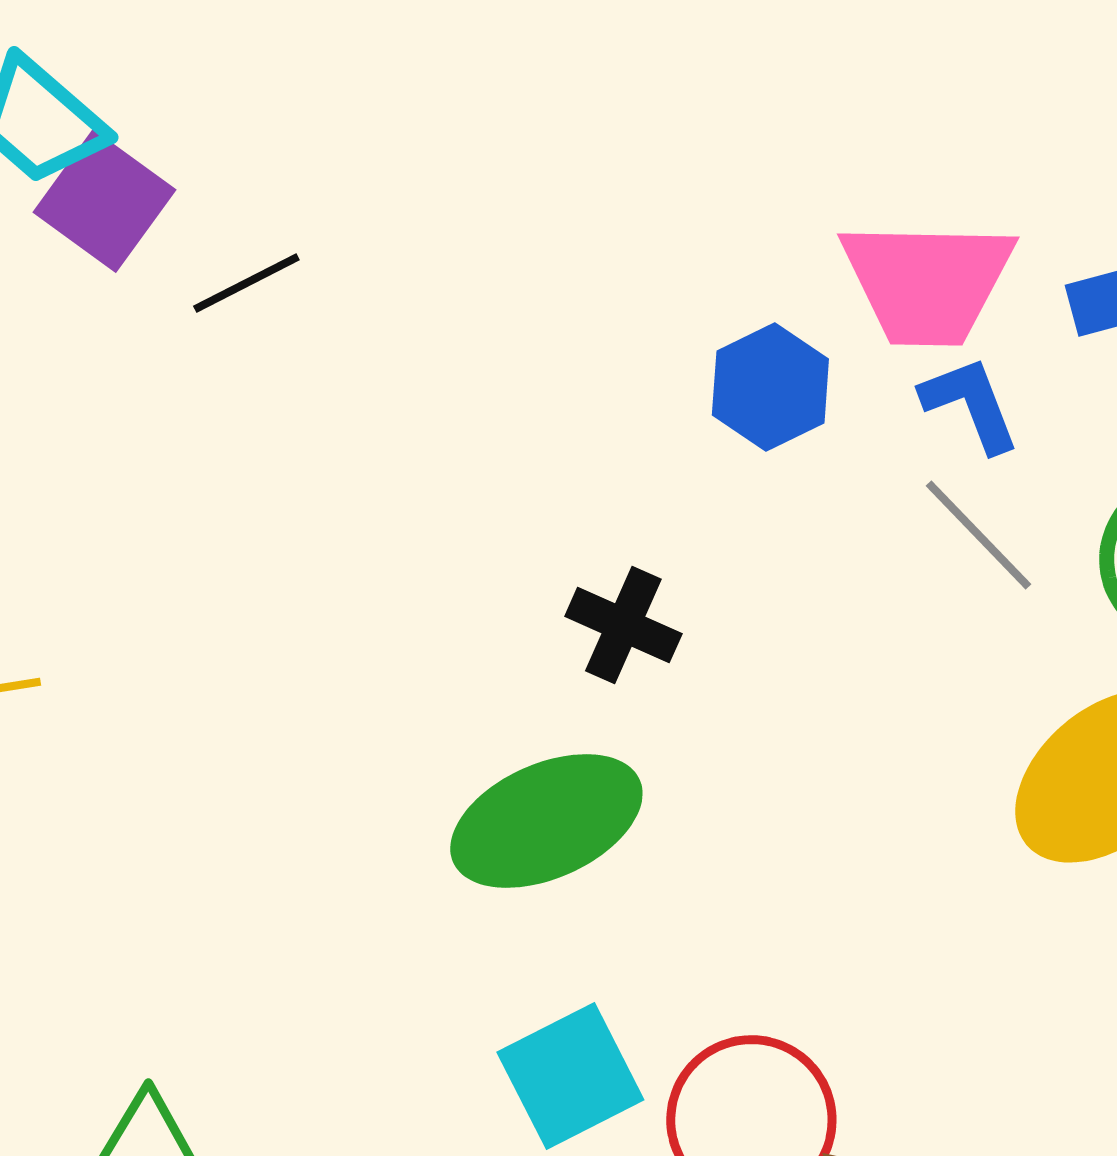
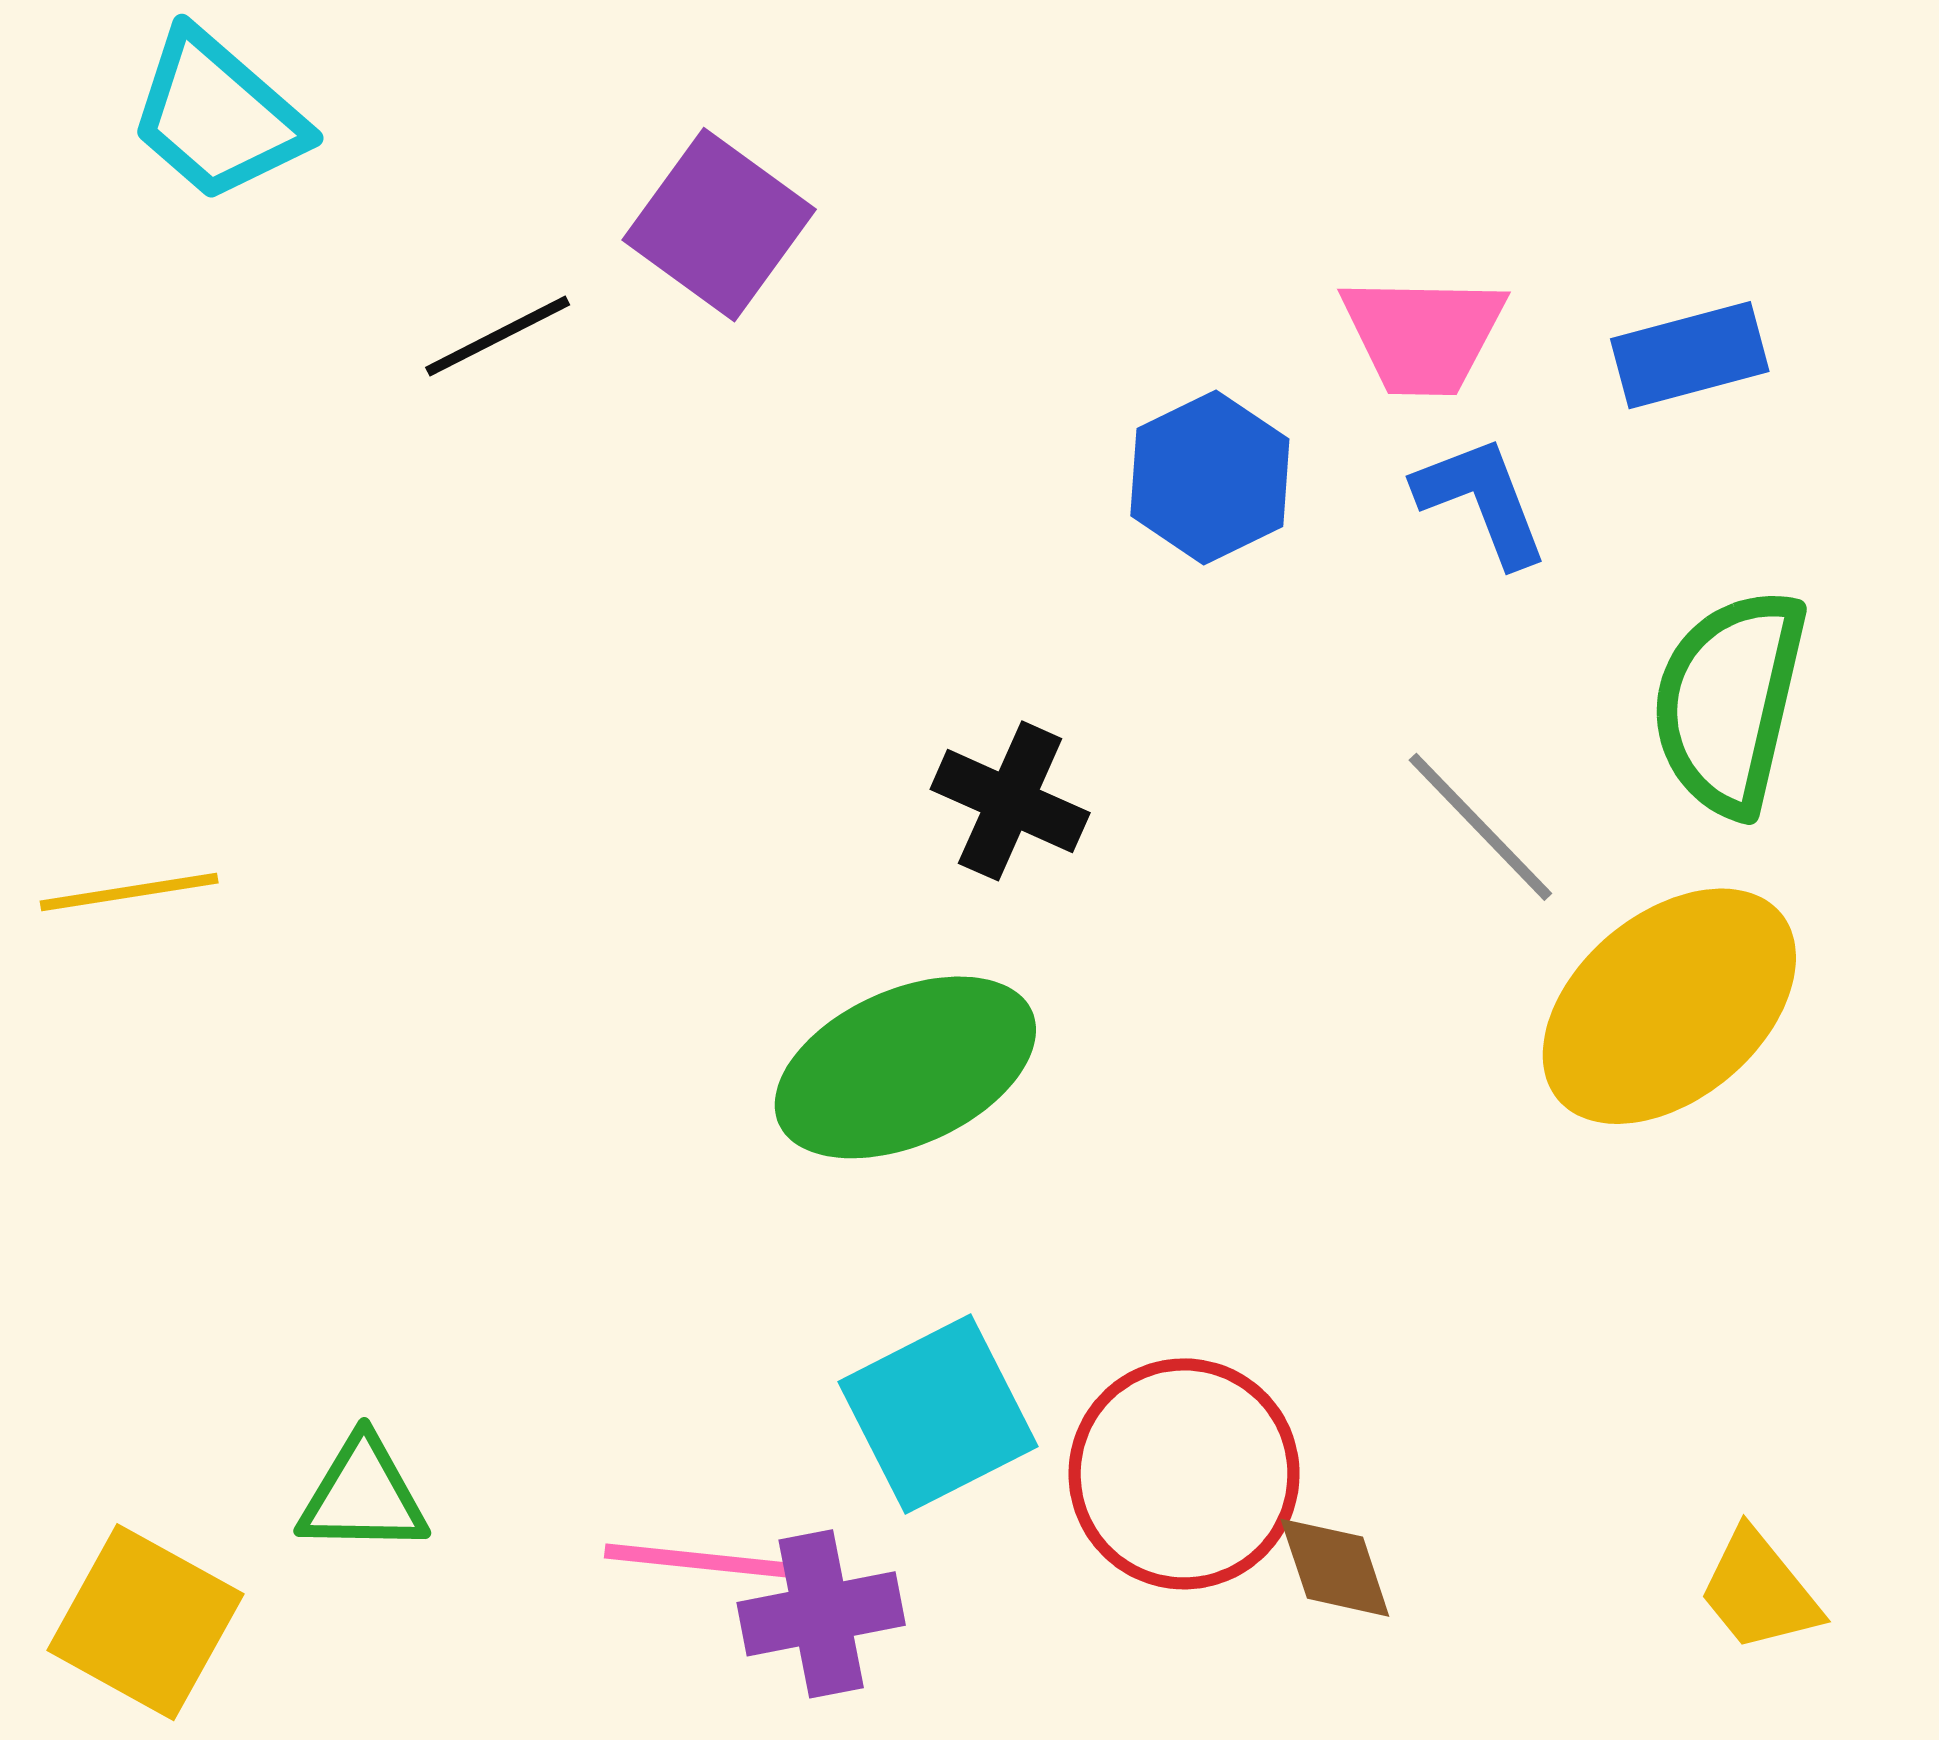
purple square: (104, 201) -> (719, 225), moved
pink trapezoid: (927, 282) -> (1423, 335), size x0.7
gray line: (978, 535) -> (1480, 827), moved

